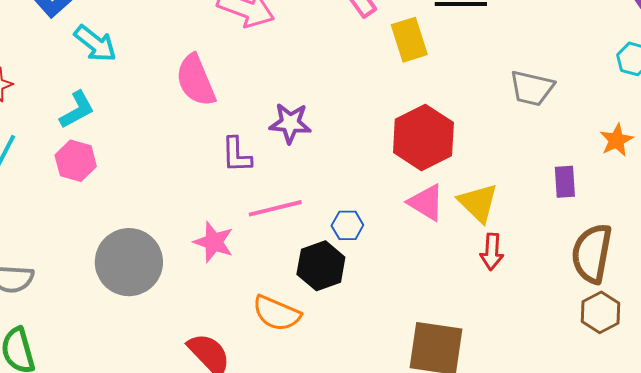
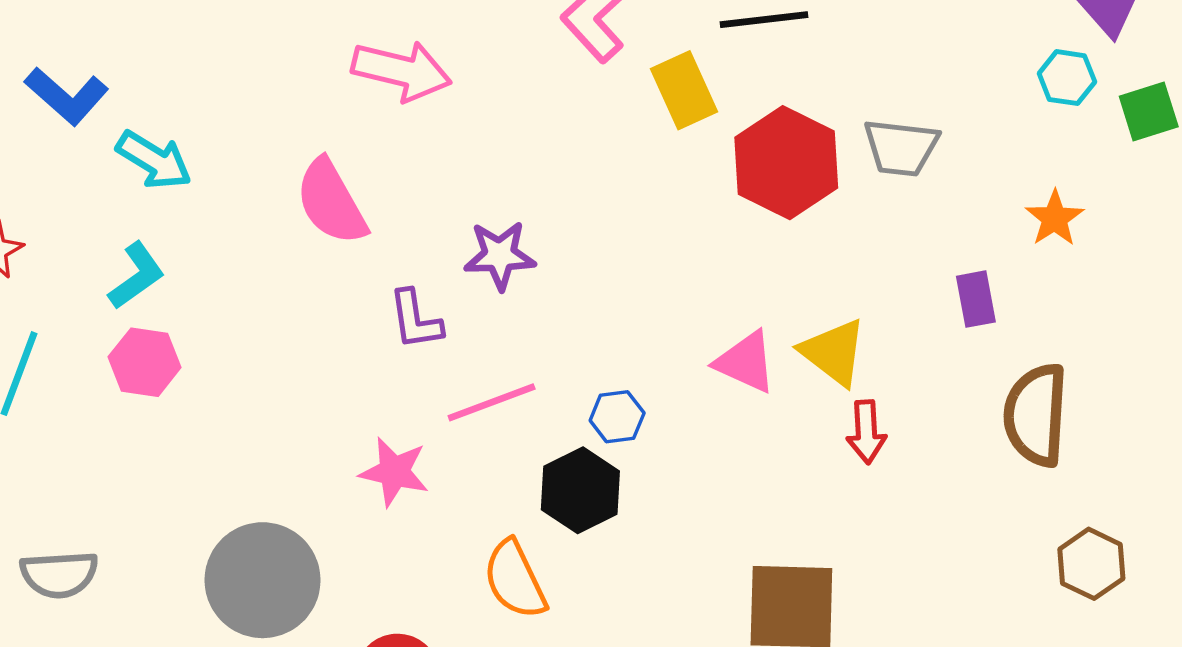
red hexagon: (423, 137) -> (786, 163), moved
gray circle: (129, 262) -> (263, 580), moved
brown hexagon: (601, 312) -> (1091, 564), moved
orange semicircle: (277, 313) -> (515, 580), turned 48

